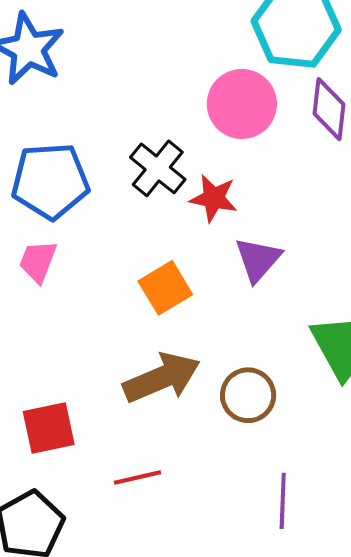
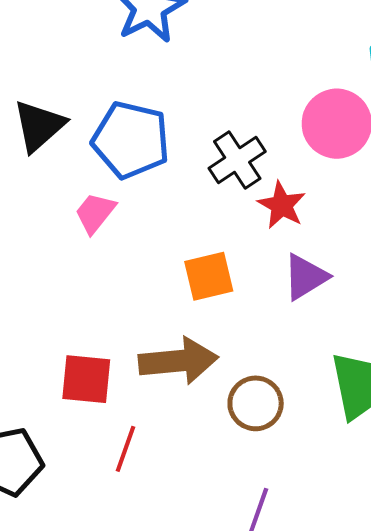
red square: (49, 428) -> (86, 379), moved
red line: (138, 477) -> (125, 449), turned -75

